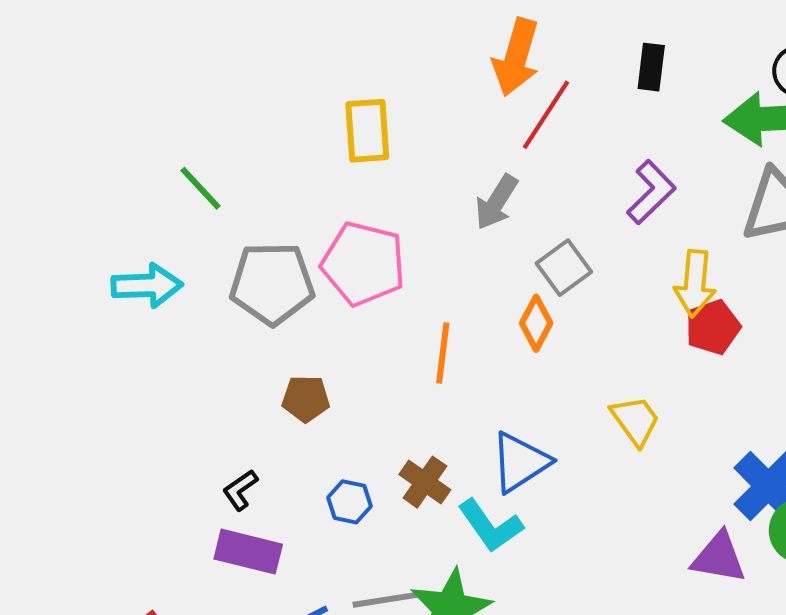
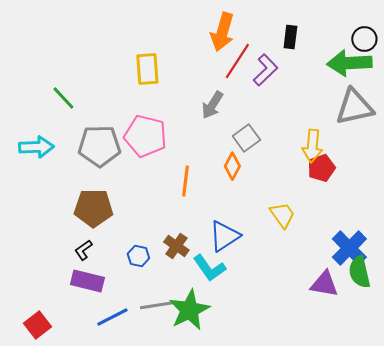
purple L-shape: (651, 192) -> (265, 70), moved
brown pentagon: (306, 399) -> (93, 208), moved, size x1.6

